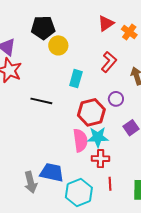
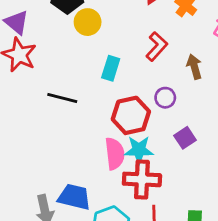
red cross: (101, 159) -> (142, 179), size x1.5

